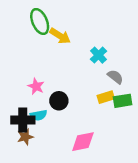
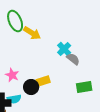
gray semicircle: (115, 77) -> (73, 59), moved
yellow rectangle: (106, 97) -> (43, 81), moved

